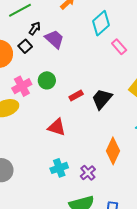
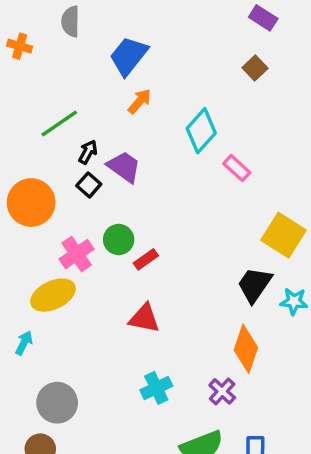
black square: (25, 46) -> (89, 185), moved
red rectangle: (76, 96) -> (146, 259), moved
black trapezoid: (102, 99) -> (254, 285), moved
purple cross: (88, 173) -> (222, 391), moved

